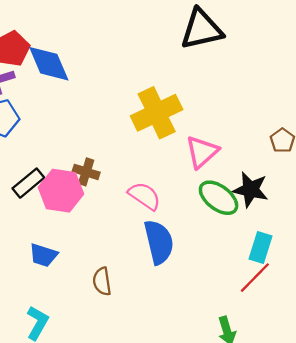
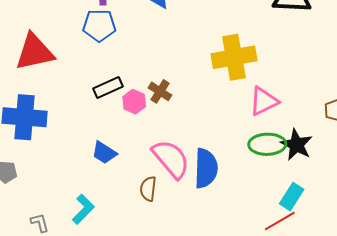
pink hexagon: (61, 191) -> (134, 102), size x0.6
pink semicircle: (145, 196) -> (171, 159), moved, size x1.4
green ellipse: (219, 198) -> (267, 144), turned -54

